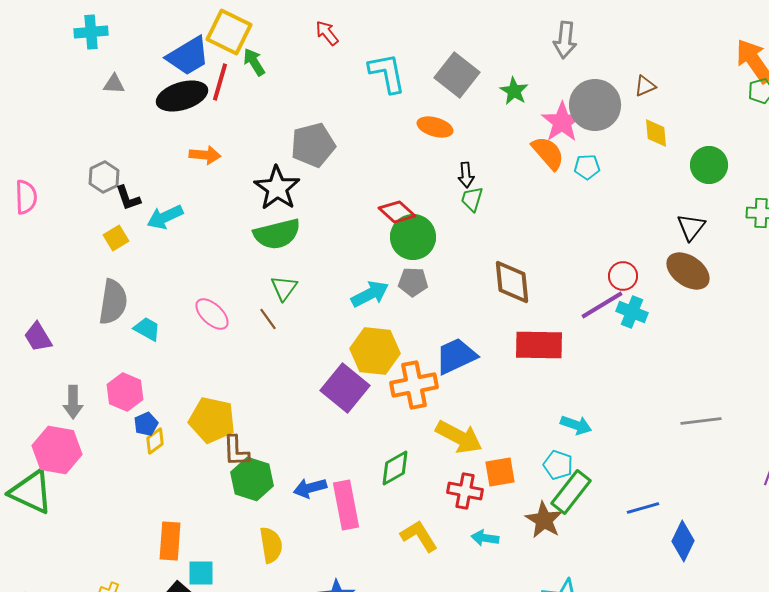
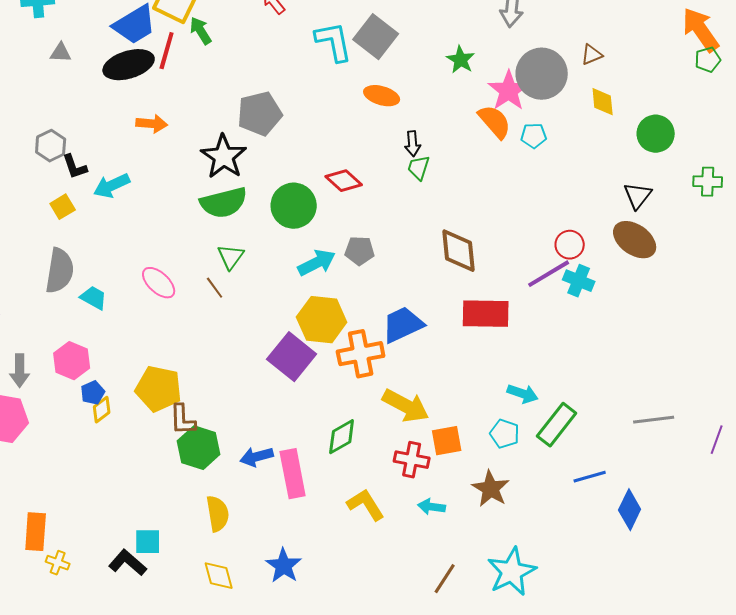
gray square: (457, 75) -> (376, 37), moved
green circle: (413, 237) -> (294, 206), moved
gray line: (701, 421) -> (654, 420), moved
green rectangle: (571, 492) -> (557, 425), moved
orange rectangle: (170, 541) -> (36, 532), moved

